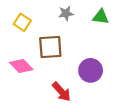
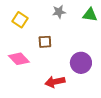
brown square: (50, 47) -> (45, 42), size x0.6
red arrow: (61, 92) -> (55, 82), turned 120

